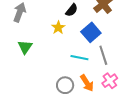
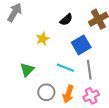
yellow star: (58, 28) -> (43, 39), moved
green triangle: (25, 47) -> (27, 70), moved
orange arrow: (87, 83) -> (68, 94), turned 42

